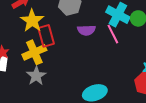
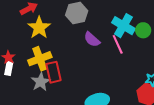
purple semicircle: (86, 30) -> (92, 39), turned 42
red rectangle: (46, 36) -> (53, 72), moved

